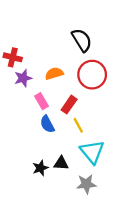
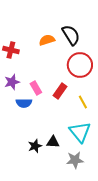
orange semicircle: (54, 73) -> (47, 40), moved
purple star: (23, 78) -> (12, 82), moved
blue semicircle: (47, 124) -> (24, 103), moved, turned -63
yellow line: (78, 125) -> (83, 102), moved

